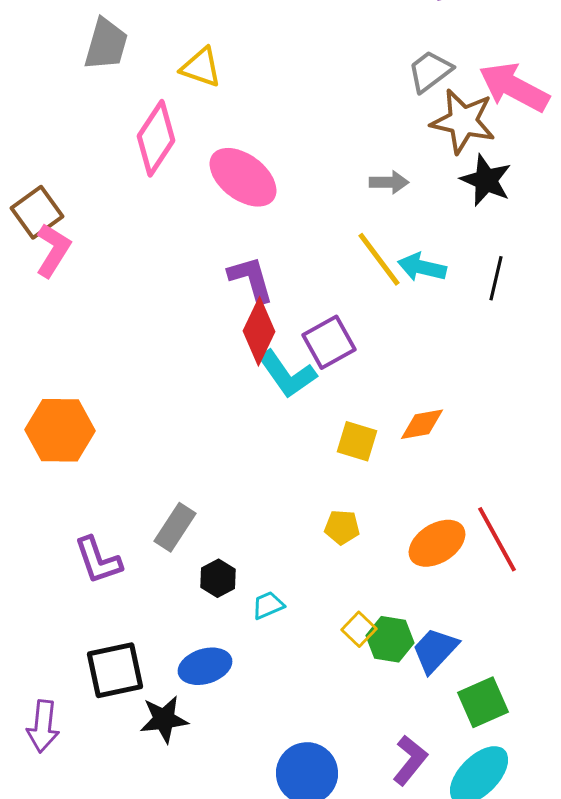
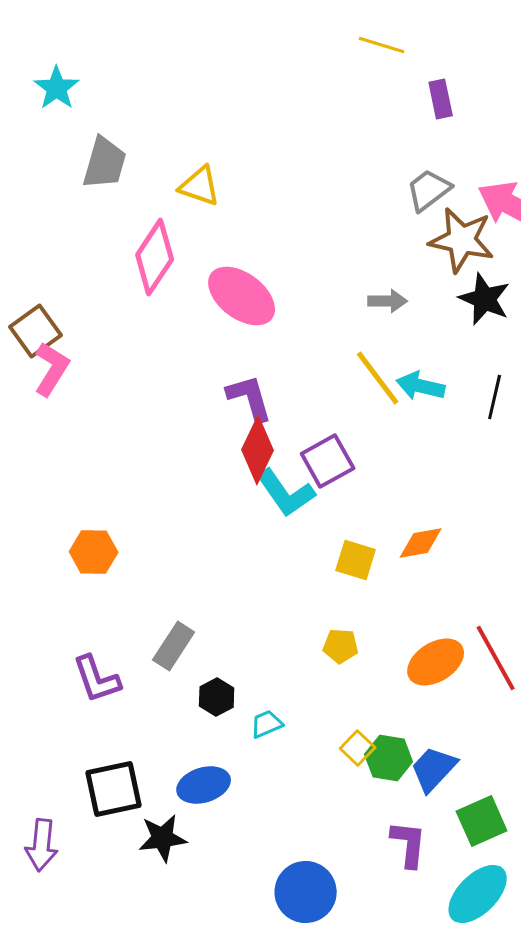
orange hexagon: (60, 430) -> (94, 552), moved, size x0.7
purple L-shape: (410, 760) -> (409, 844), moved, turned -33

